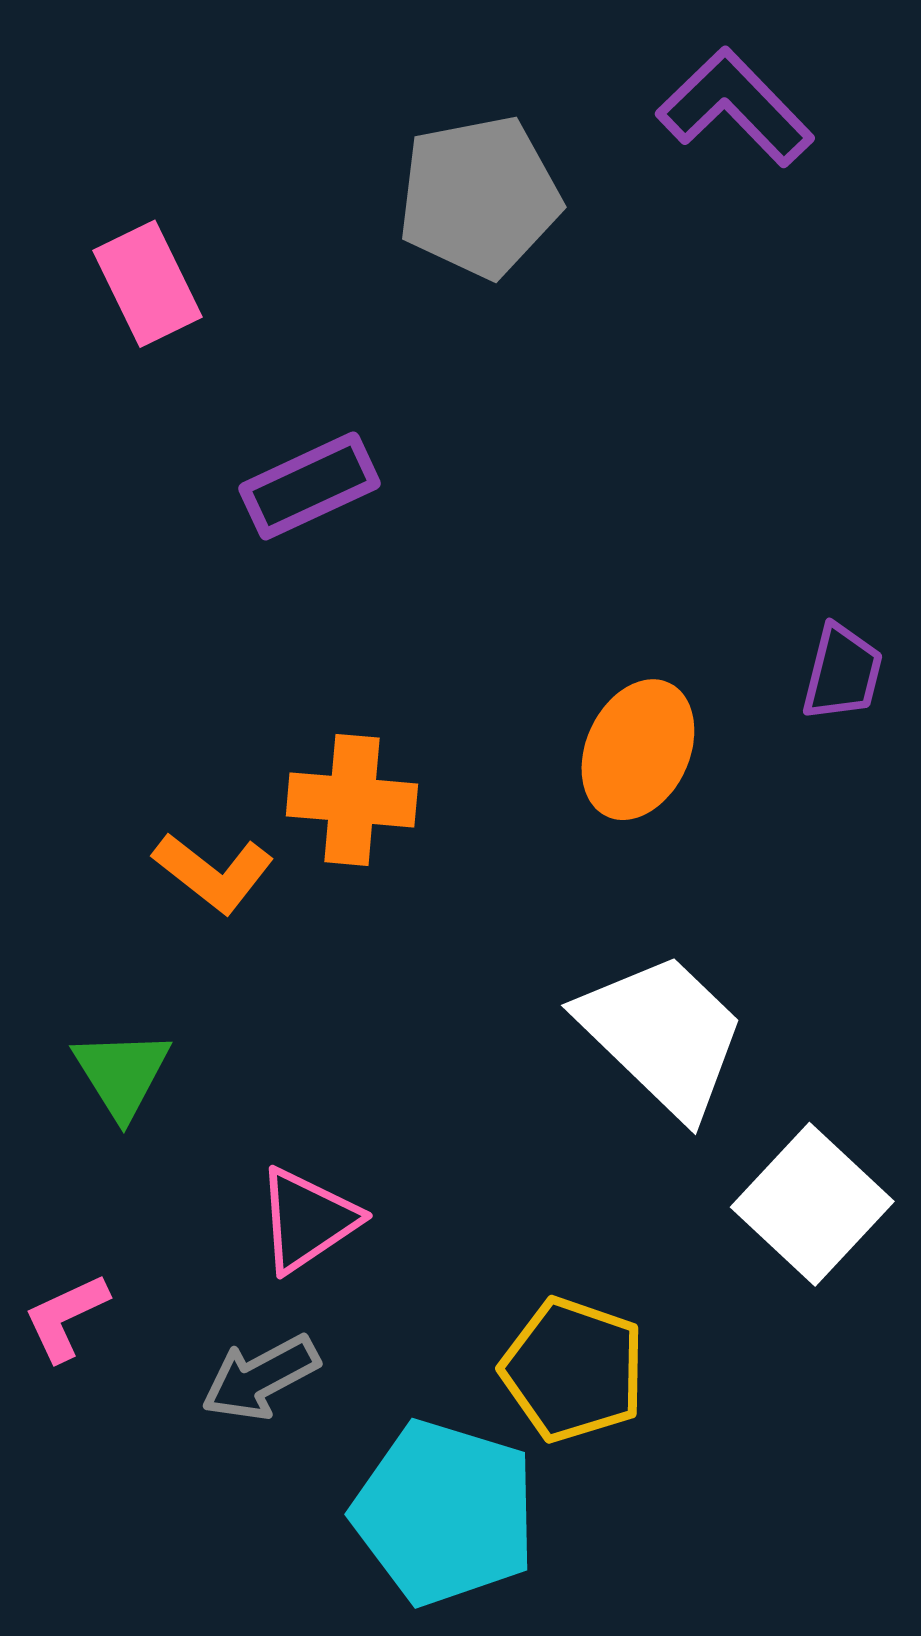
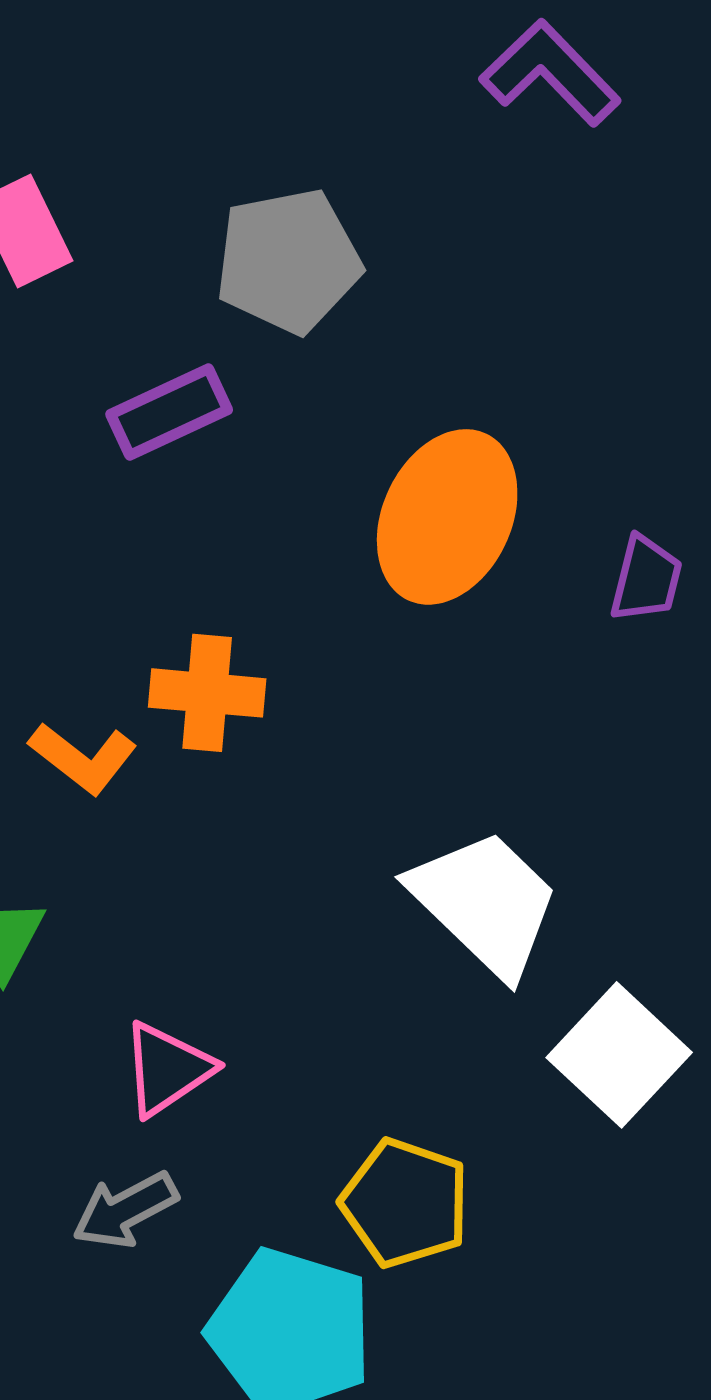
gray pentagon: (479, 197) -> (288, 261), moved
orange ellipse: (638, 750) -> (447, 517), moved, size x1.4

